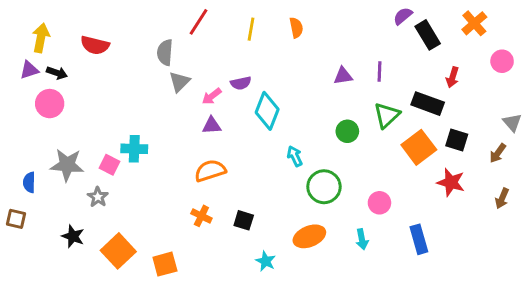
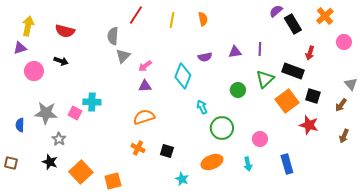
black arrow: (57, 73) -> (61, 61), moved
purple semicircle: (241, 83) -> (205, 57), moved
gray star: (98, 197) -> (59, 139), moved
brown square: (16, 219) -> (11, 163), moved

